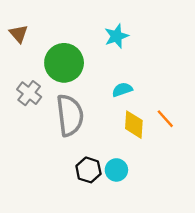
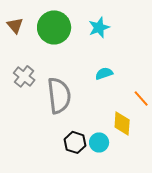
green circle: (64, 63) -> (54, 27), moved
yellow diamond: (134, 125) -> (122, 123), moved

